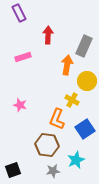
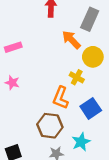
pink rectangle: (23, 57) -> (13, 47), moved
orange arrow: (67, 65) -> (71, 40), turned -54
pink star: (20, 105) -> (12, 83), moved

